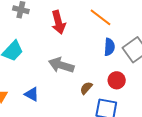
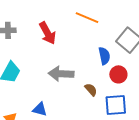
blue semicircle: (109, 47) -> (104, 56), moved
brown semicircle: (86, 88) -> (91, 90), turned 112

